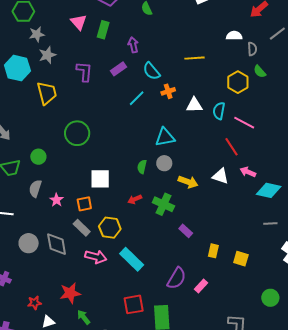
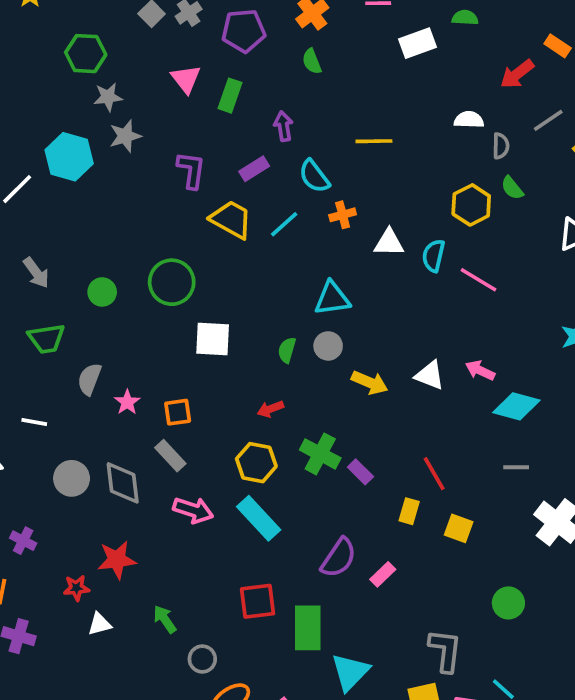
yellow line: (194, 58) -> (374, 141), moved
yellow trapezoid: (47, 93) -> (231, 219), moved, turned -50
red line: (232, 147) -> (434, 474), moved
green circle: (38, 157) -> (102, 292), moved
white square: (100, 179) -> (213, 339), moved
green cross: (163, 204) -> (320, 454), moved
yellow hexagon: (110, 228) -> (256, 463), moved
red star: (70, 293) -> (117, 560), moved

